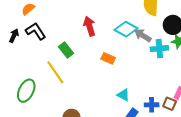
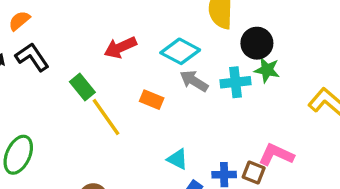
red arrow: (89, 26) -> (120, 47), turned -96
gray arrow: (143, 35) -> (194, 81), moved
yellow line: (55, 72) -> (106, 117), moved

